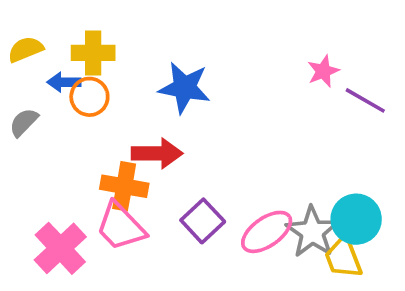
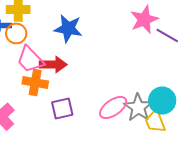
pink star: (323, 71) -> (144, 20), size x1.6
purple square: (203, 221) -> (62, 108), moved, turned 30
pink trapezoid: (121, 226) -> (30, 60), moved

